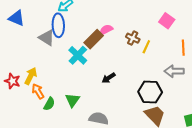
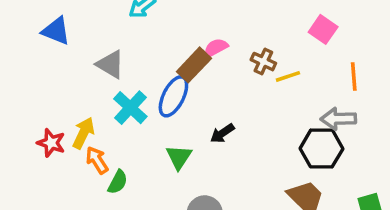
blue ellipse: (58, 25) -> (173, 96), moved, turned 30
yellow line: (146, 47) -> (288, 76), turned 48
cyan cross: (78, 55) -> (130, 108), moved
black hexagon: (150, 92) -> (321, 149), moved
green triangle: (73, 100) -> (179, 157), moved

